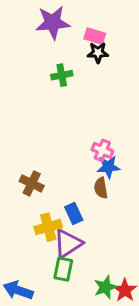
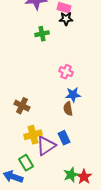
pink cross: (102, 150) -> (66, 72), moved
blue rectangle: (74, 214) -> (64, 138), moved
green rectangle: (63, 269) -> (26, 163), moved, turned -42

